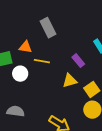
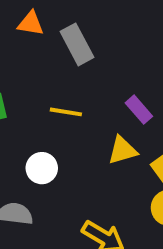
orange triangle: (25, 47) -> (31, 23), moved
white circle: (20, 74) -> (42, 168), moved

